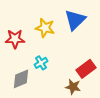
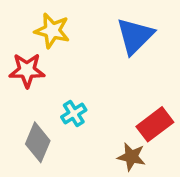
yellow star: (45, 28) -> (52, 31), moved
gray diamond: (21, 79) -> (38, 142), turned -45

